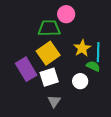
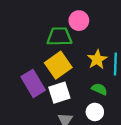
green semicircle: (93, 66) -> (99, 89), moved
white circle: (80, 81) -> (95, 112), moved

